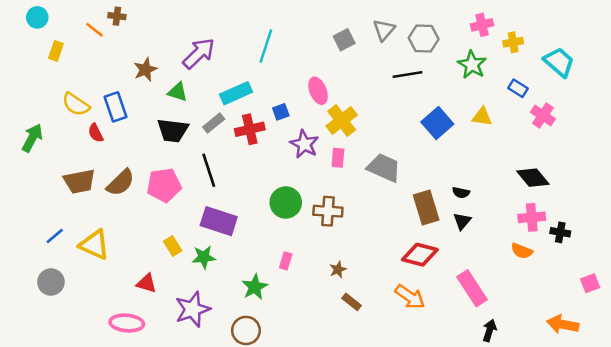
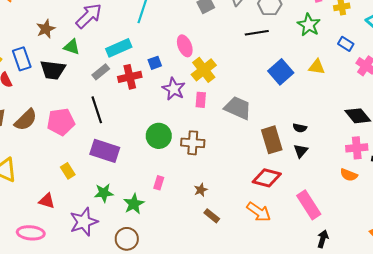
black trapezoid: (173, 130) -> (53, 70), moved
green star: (204, 257) -> (104, 193), moved

